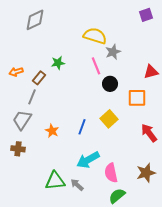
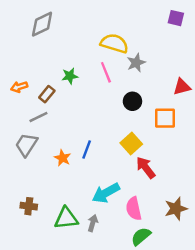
purple square: (146, 15) -> (176, 18), turned 32
pink line: (96, 66) -> (106, 72), moved
gray line: (32, 97) -> (38, 117), turned 42
blue line: (82, 127) -> (87, 150), moved
red arrow: (149, 133) -> (146, 168), moved
brown cross: (18, 149) -> (29, 206), moved
gray arrow: (77, 185) -> (93, 223), turned 64

